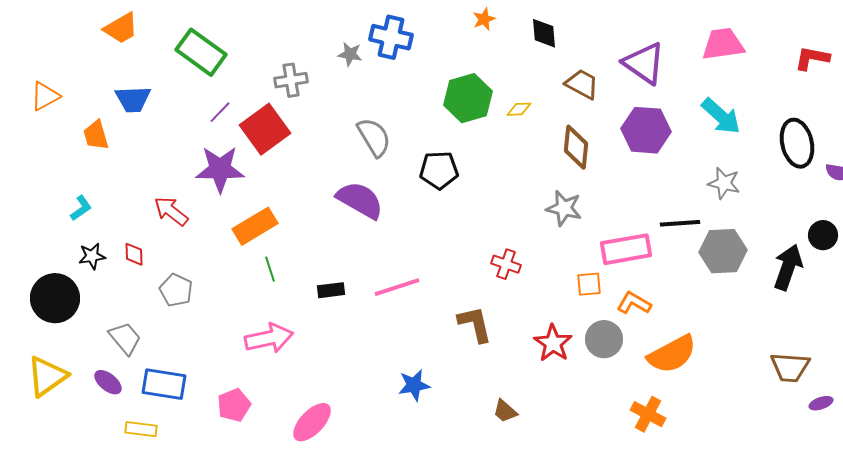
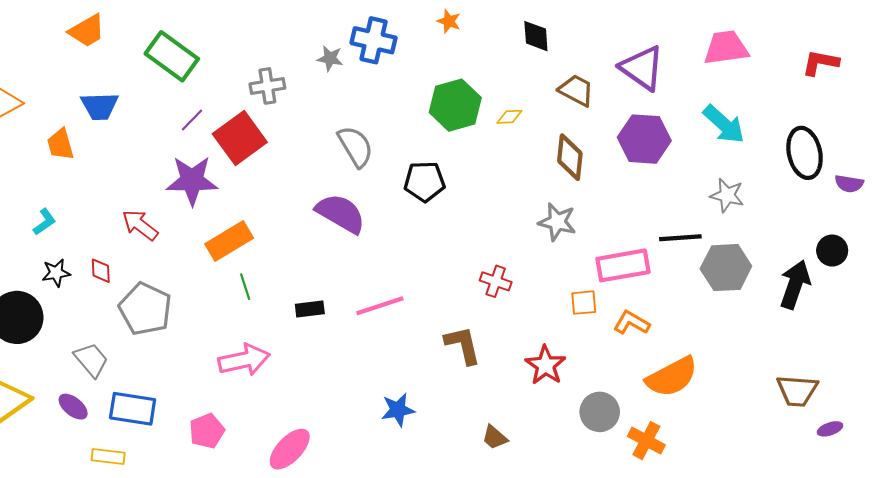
orange star: (484, 19) -> (449, 21), moved, turned -30
gray pentagon: (176, 290) -> (145, 309), size x1.5
gray circle: (604, 339) -> (600, 412), moved

